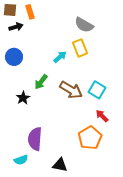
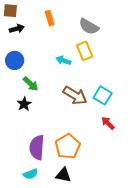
orange rectangle: (30, 12) -> (50, 18), moved
cyan arrow: (60, 57) -> (63, 60), turned -120
green arrow: (41, 82) -> (31, 84), moved, turned -84
orange pentagon: (90, 138) -> (68, 146), moved
cyan semicircle: (21, 160) -> (31, 174), moved

